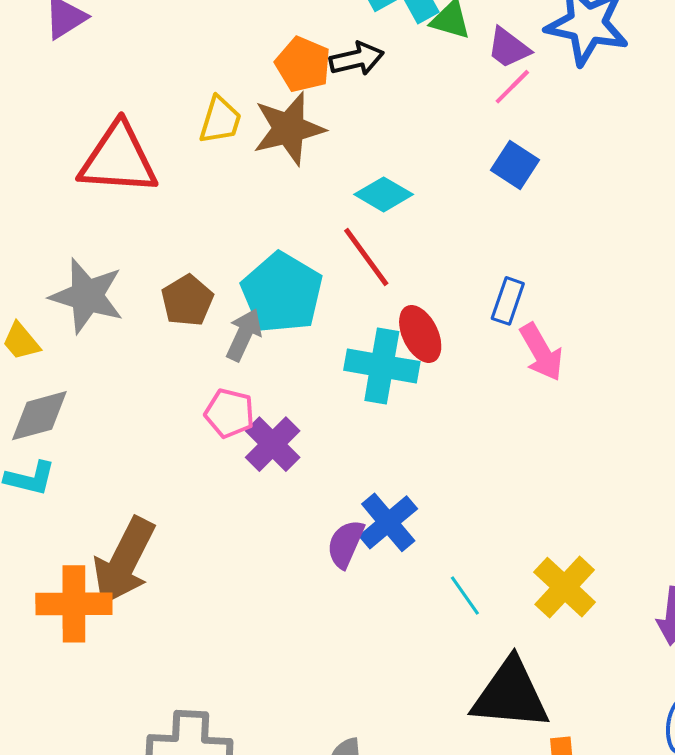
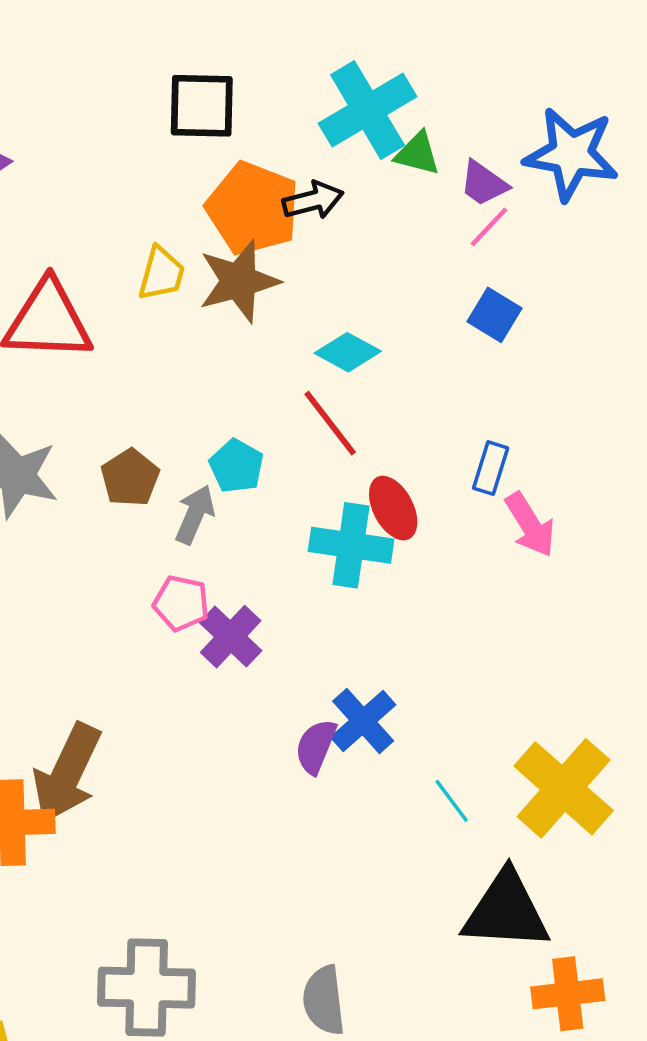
orange pentagon: (303, 64) -> (253, 208), size x1.5
cyan pentagon: (282, 293) -> (236, 466), size x0.6
yellow cross: (565, 587) -> (564, 788), size x1.4

